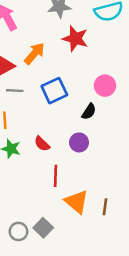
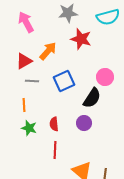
black semicircle: (89, 112) -> (92, 98), size x1.5
red semicircle: (42, 144) -> (54, 124), turned 40
red line: (56, 176) -> (55, 150), moved

